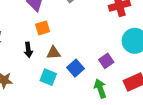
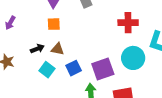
black arrow: (28, 50) -> (37, 49), moved, turned -120
purple square: (106, 61) -> (103, 69), size x1.6

